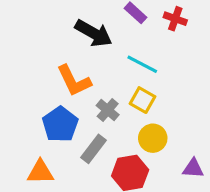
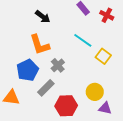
black arrow: (94, 33) -> (43, 17), moved, size x0.7
yellow square: (142, 100) -> (103, 56), moved
yellow circle: (153, 138) -> (95, 92), moved

